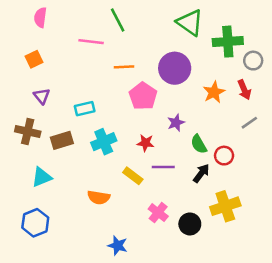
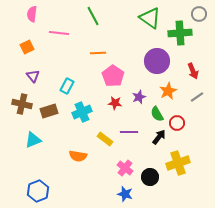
pink line: (91, 42) -> (59, 33), moved
gray circle: (253, 61) -> (199, 14), moved
purple circle: (175, 68) -> (157, 61), moved
orange star: (214, 92) -> (168, 91), moved
cyan rectangle: (85, 109) -> (67, 86), turned -49
red star: (146, 143) -> (115, 103), moved
blue hexagon: (35, 223) -> (38, 191), moved
blue star: (118, 246) -> (125, 194), moved

